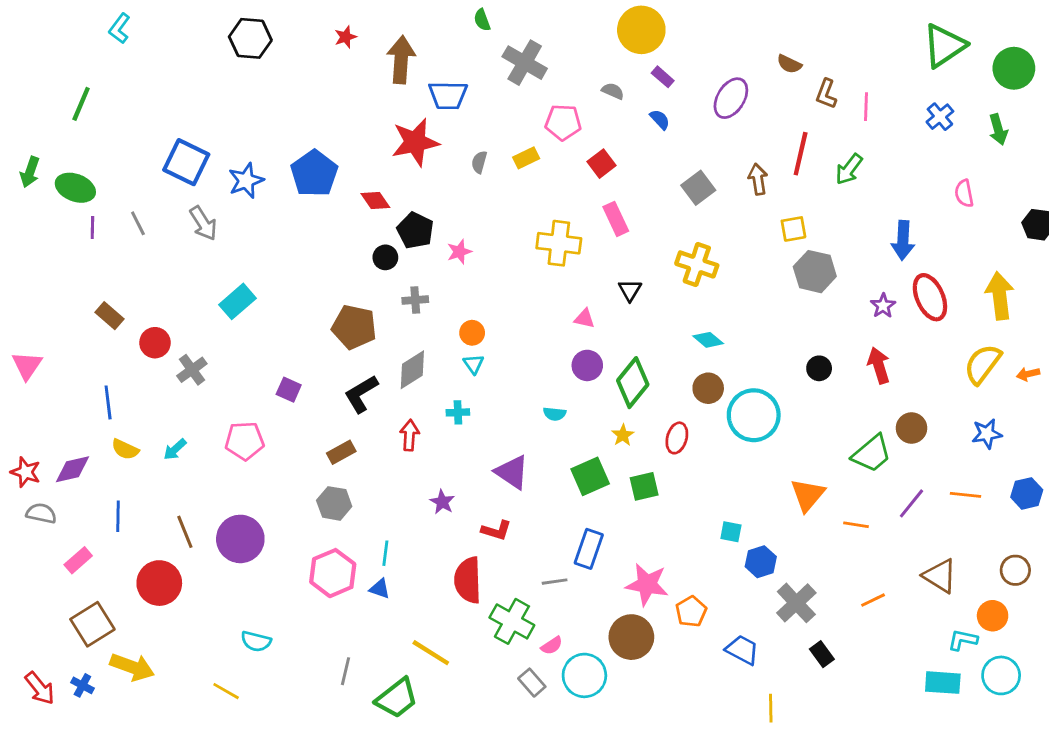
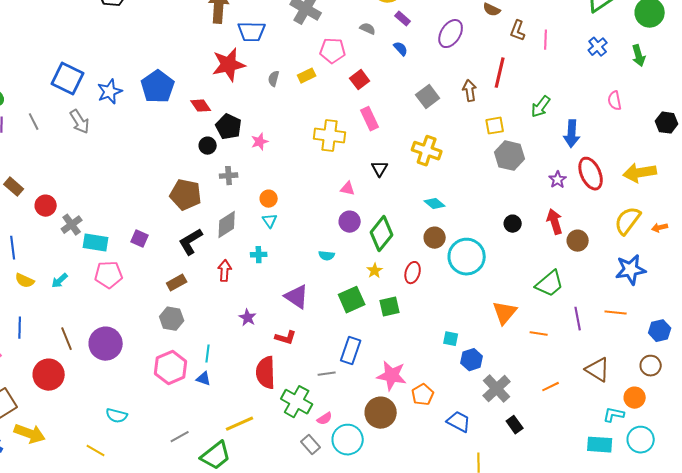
green arrow: (849, 169) -> (541, 107), moved
yellow arrow: (1000, 296) -> (640, 173), turned -92
cyan rectangle: (237, 301) -> (96, 243), moved, turned 50
brown circle: (911, 428) -> (578, 241), moved
blue star: (987, 434) -> (631, 270), size x1.4
blue hexagon: (1027, 493) -> (660, 331), moved
purple line: (911, 503) -> (578, 319), turned -50
yellow line: (431, 653) -> (240, 424), turned -56
gray line: (346, 671) -> (180, 437), turned 48

